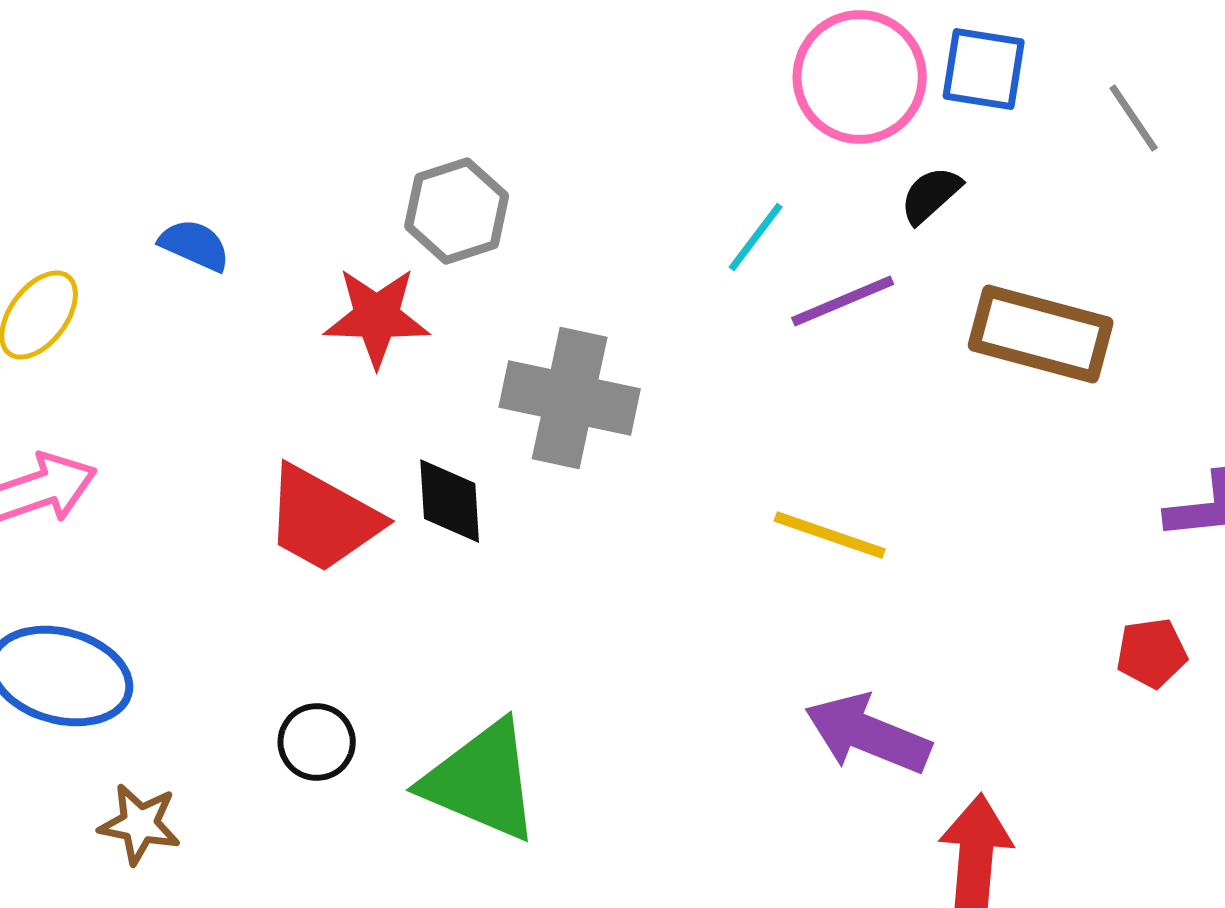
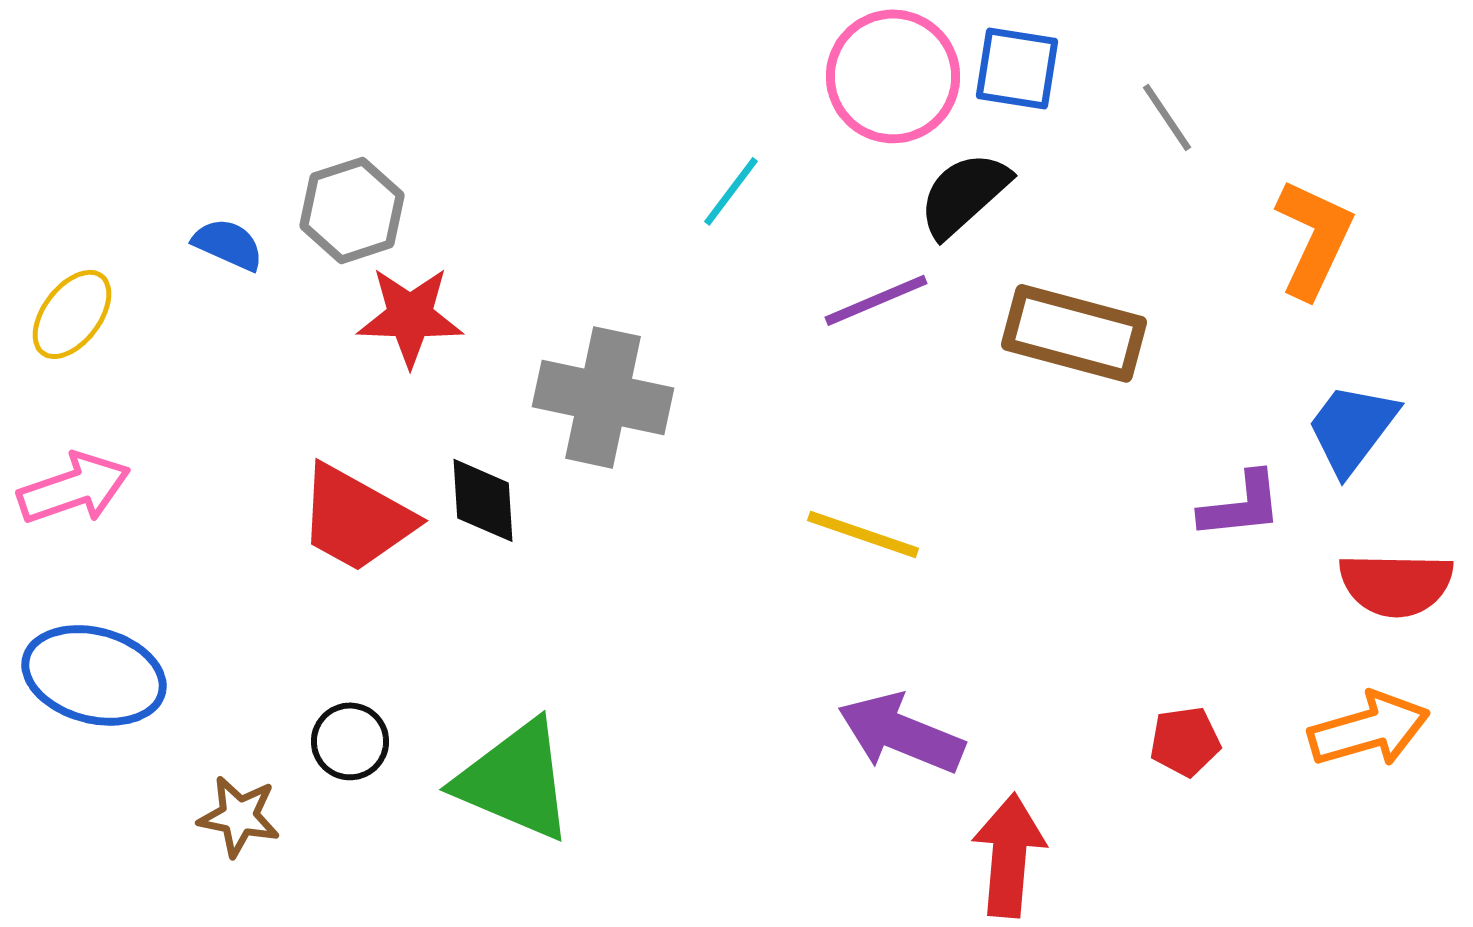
black semicircle: (931, 195) -> (964, 194), size x1.5
gray hexagon: (457, 211) -> (352, 210), moved
cyan line: (756, 237) -> (731, 191), moved
red pentagon: (1152, 653) -> (1185, 741), moved
brown star: (140, 824) -> (239, 816), moved

